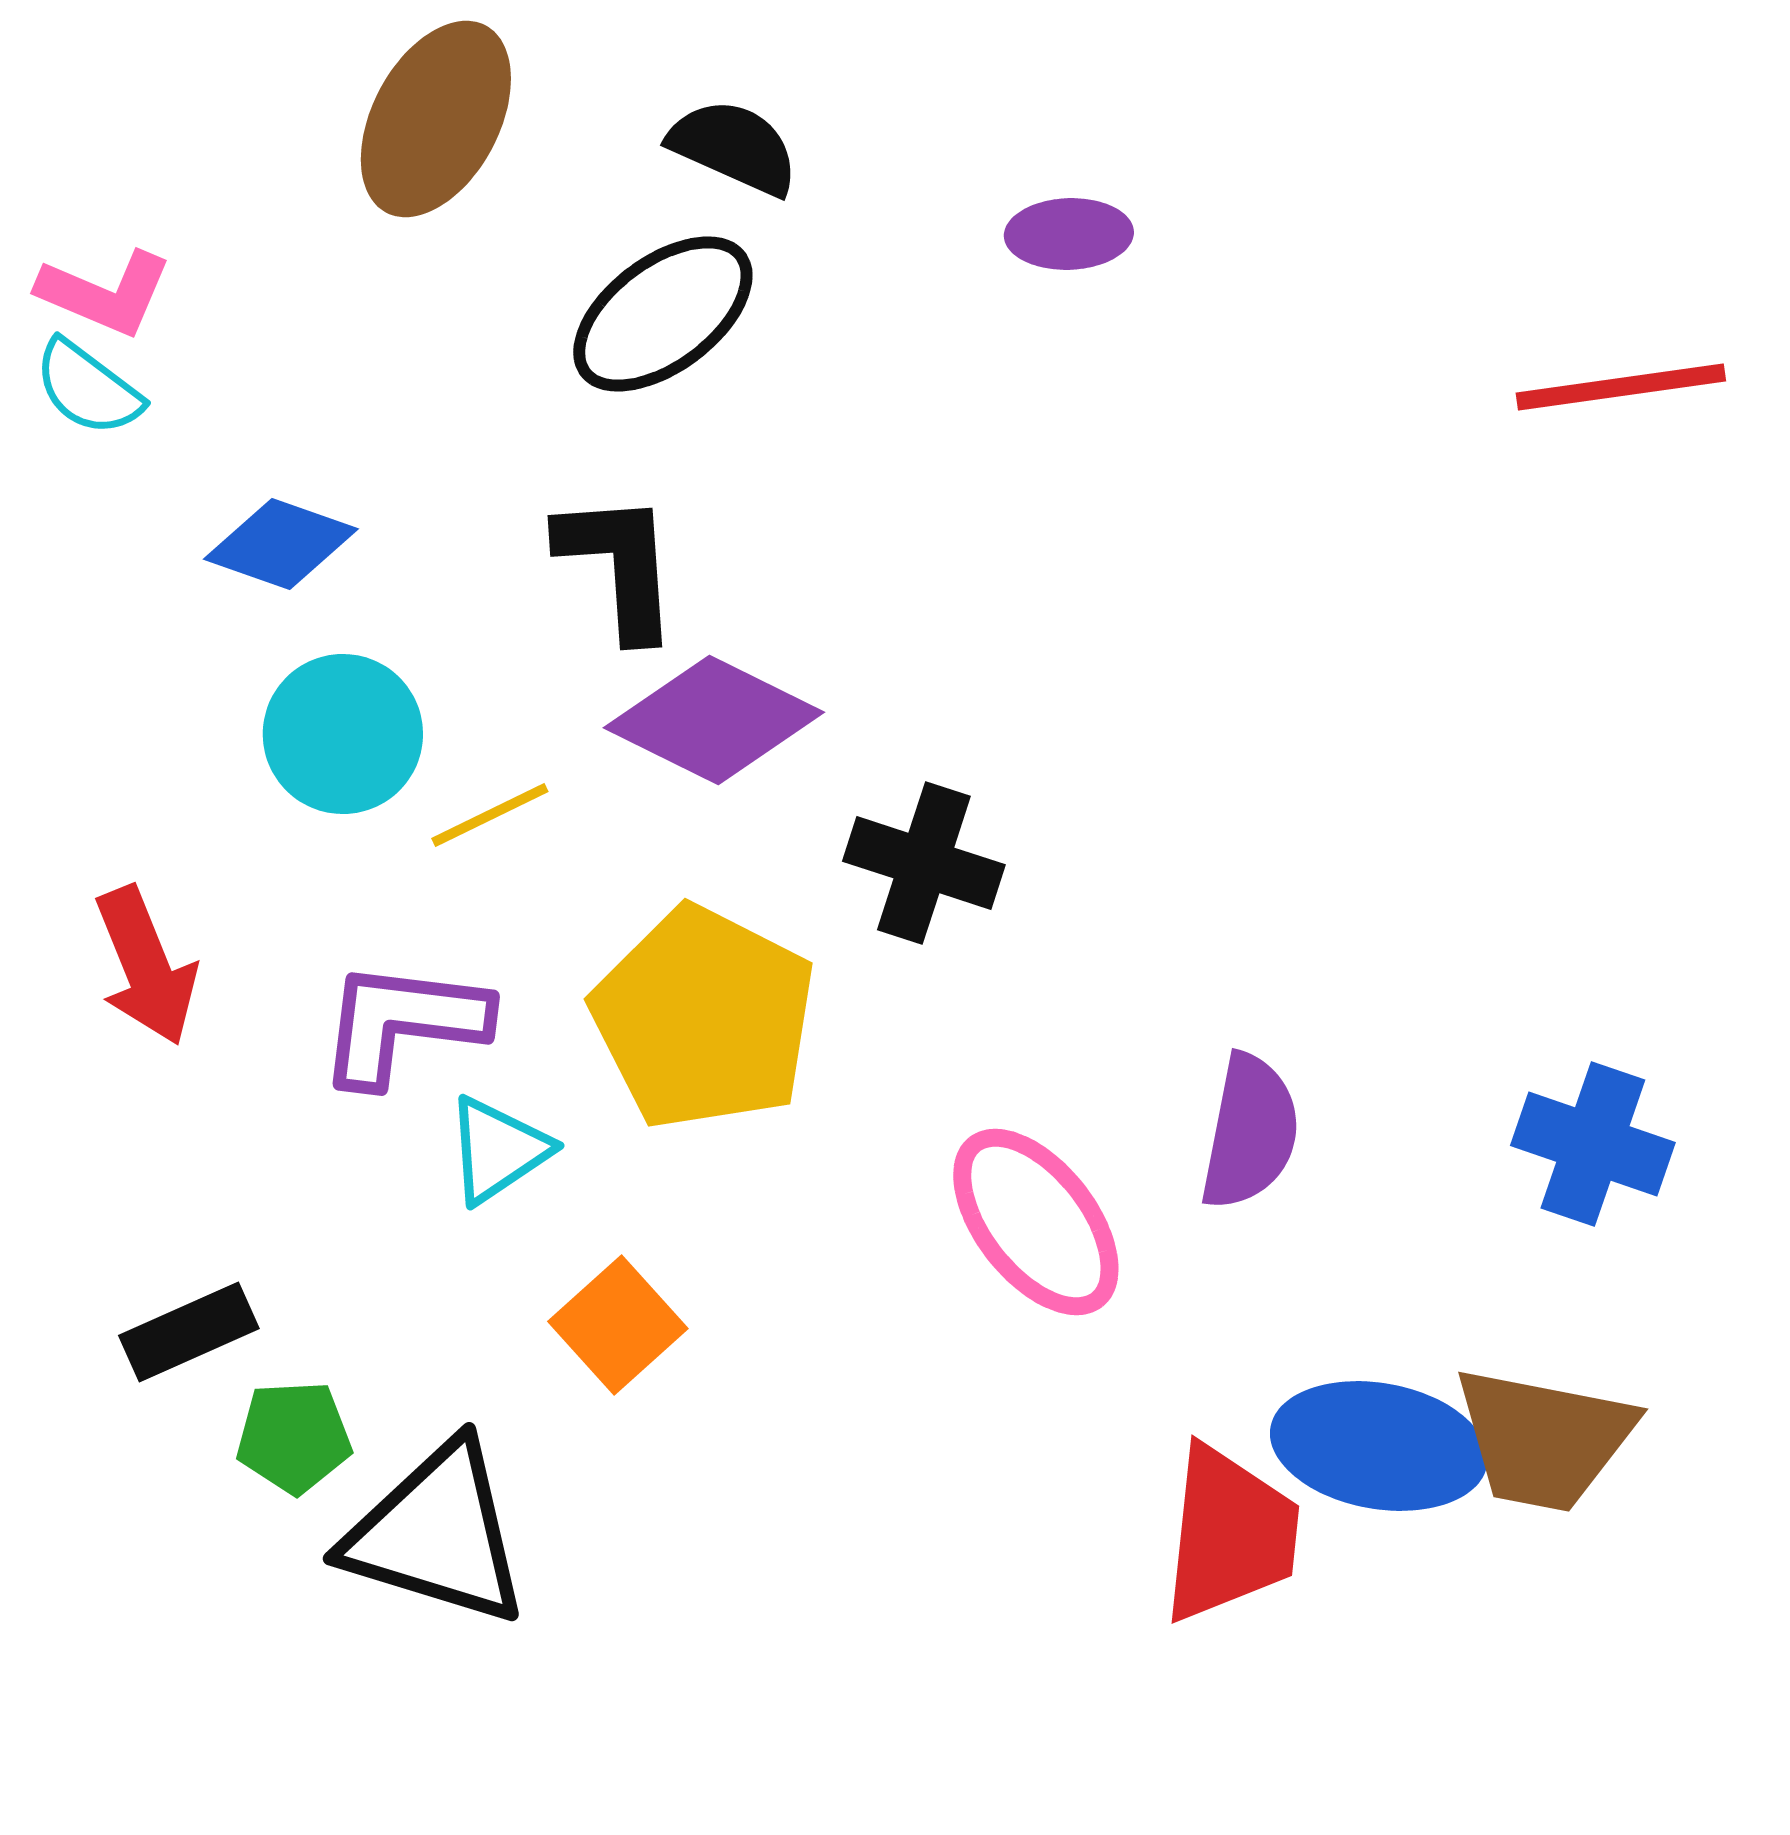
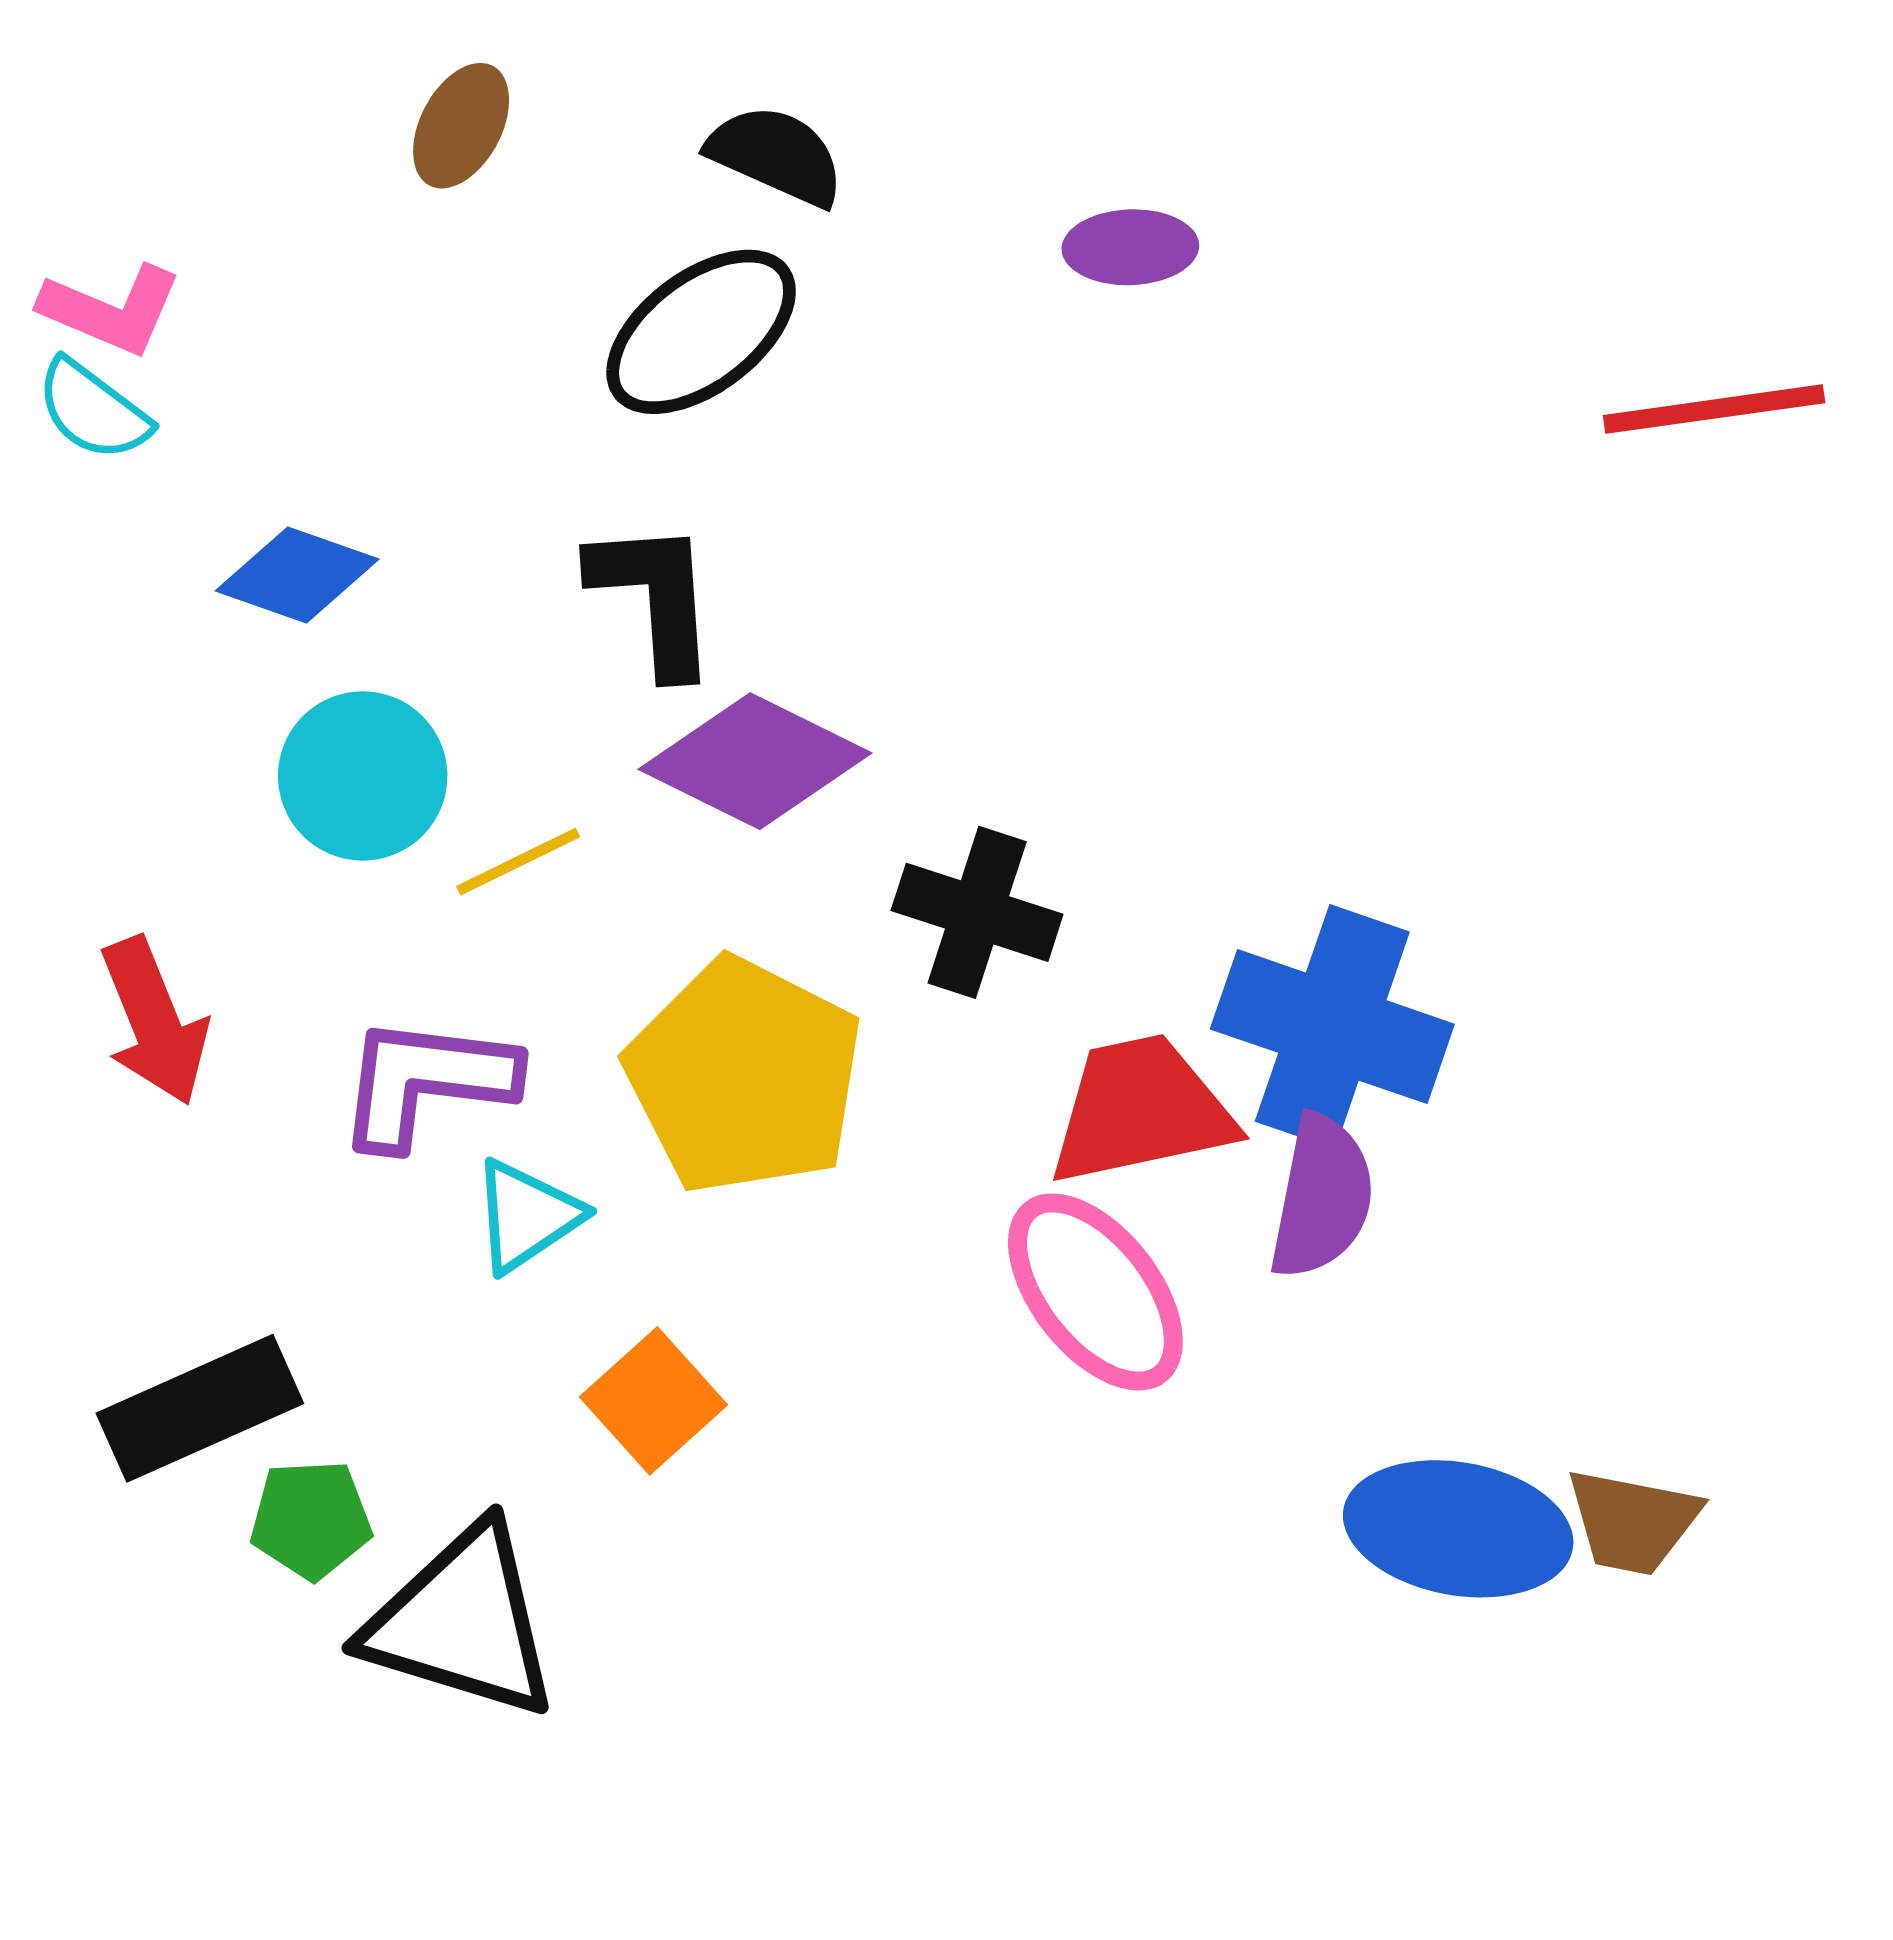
brown ellipse: (436, 119) -> (461, 126), size x0.6
blue cross: (1593, 1144) -> (1332, 1027), moved, size x1.4
black rectangle: (189, 1332) -> (200, 1408), size x1.4
brown trapezoid: (1544, 1439) -> (1633, 1521), size x0.7
red trapezoid: (1230, 1534) -> (1141, 1110), moved, turned -108

